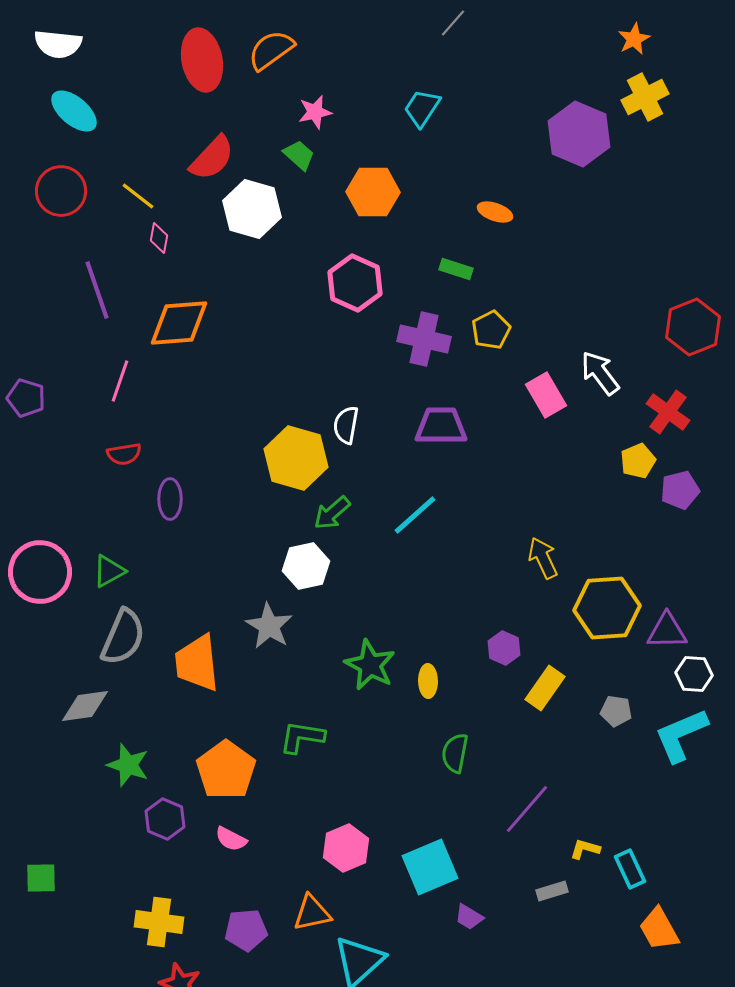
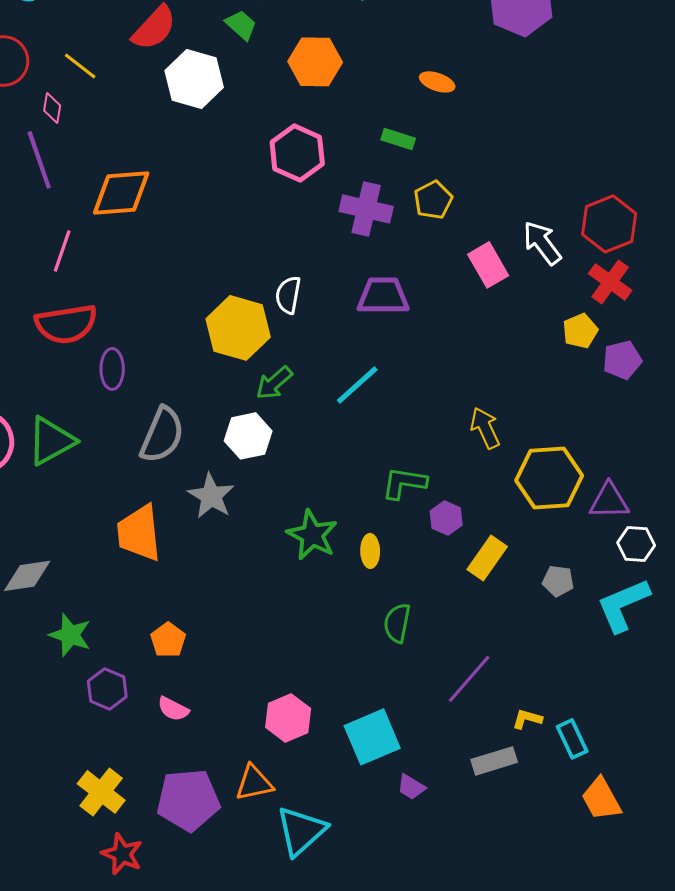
pink diamond: (159, 238) -> (52, 108), moved
red hexagon: (693, 327) -> (609, 224), moved
red semicircle: (124, 454) -> (66, 324), size x1.8
green triangle: (109, 571) -> (51, 441), size x1.5
gray semicircle: (123, 637) -> (162, 435), moved
green L-shape: (302, 737) -> (404, 483), moved
orange pentagon: (226, 770) -> (168, 640), size x0.6
gray rectangle: (552, 891) -> (494, 761), size x1.4
yellow cross: (159, 922) -> (101, 792), turned 30
purple pentagon: (246, 930) -> (188, 800), size x1.5

